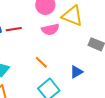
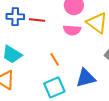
blue triangle: (76, 72) -> (86, 78), size x1.5

